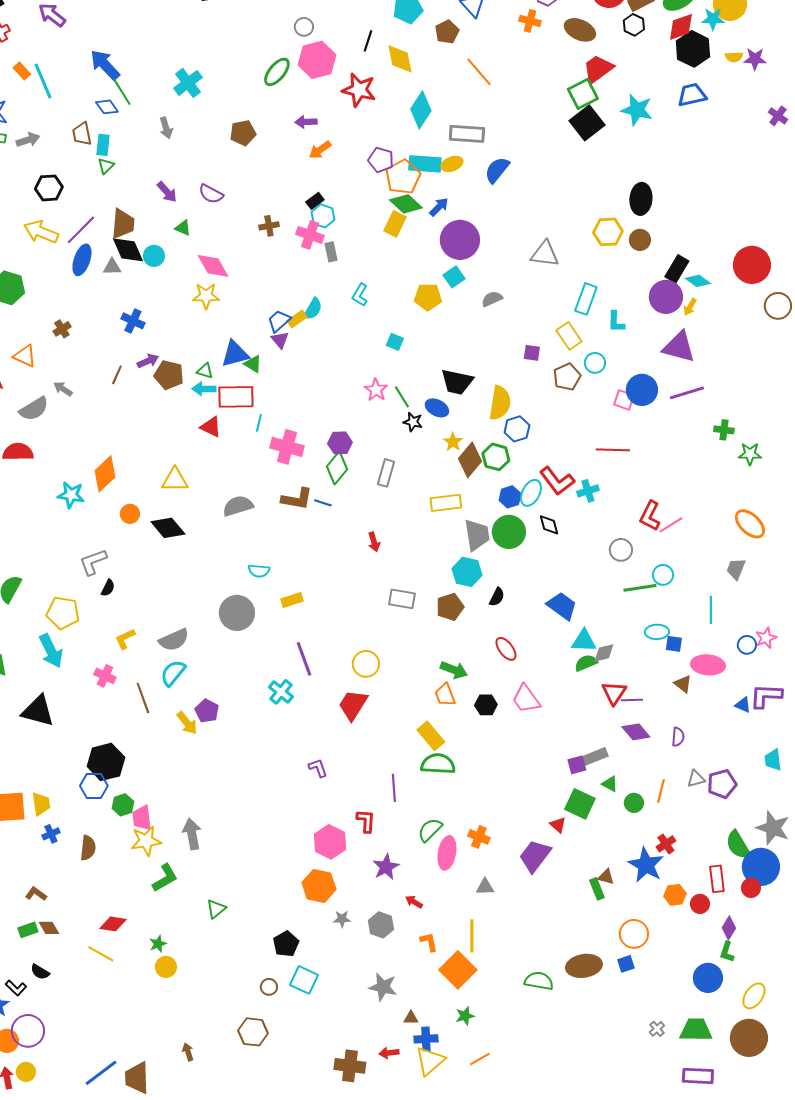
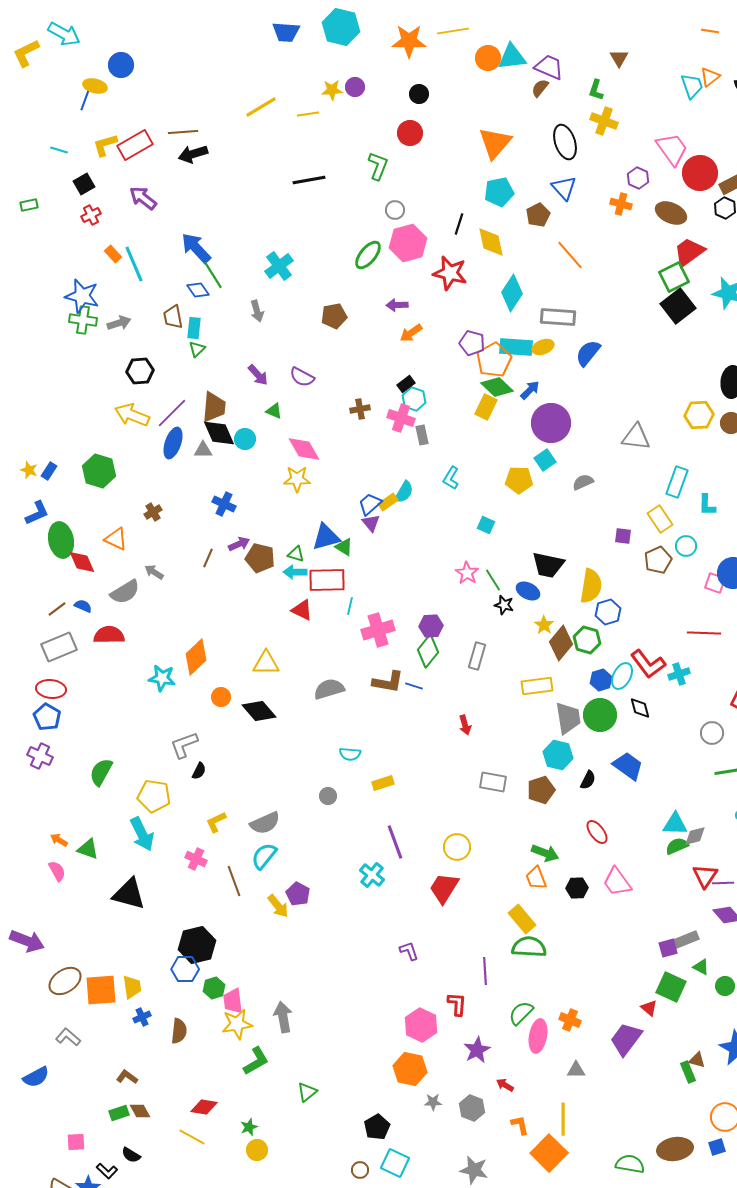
pink cross: (287, 447) -> (378, 630), turned -32
blue trapezoid: (562, 606) -> (628, 766), moved
gray circle: (237, 613) -> (328, 796), size x0.5

